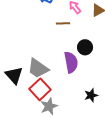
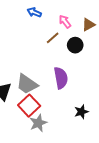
brown line: (63, 23) -> (53, 38), turned -40
black circle: (85, 47) -> (75, 45), moved

